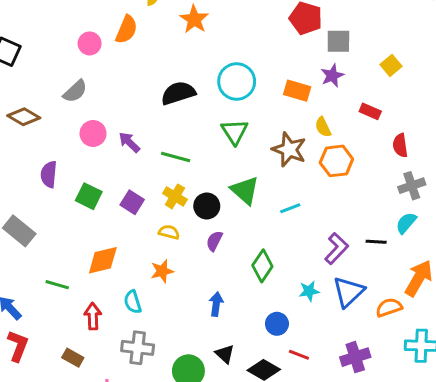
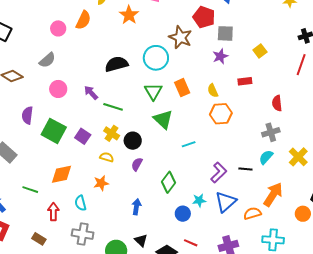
orange rectangle: (297, 91) -> (182, 88), moved, turned 48
red rectangle: (370, 111) -> (245, 81), turned -32
purple arrow: (129, 142) -> (91, 93), moved
red semicircle: (400, 145) -> (277, 103), moved
brown star: (289, 149) -> (180, 37), moved
green triangle: (245, 190) -> (163, 119), moved
green square: (89, 196) -> (54, 131), size x1.4
blue circle: (277, 324) -> (183, 214), moved

